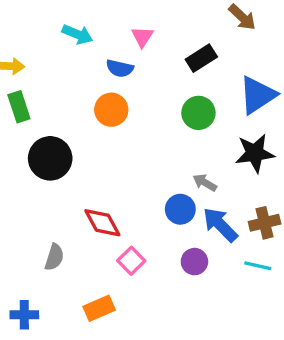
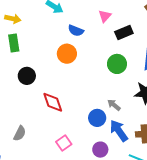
pink triangle: (142, 37) -> (105, 16), moved
black circle: (50, 158) -> (27, 76), size x0.7
red diamond: (102, 223) -> (53, 102), moved

